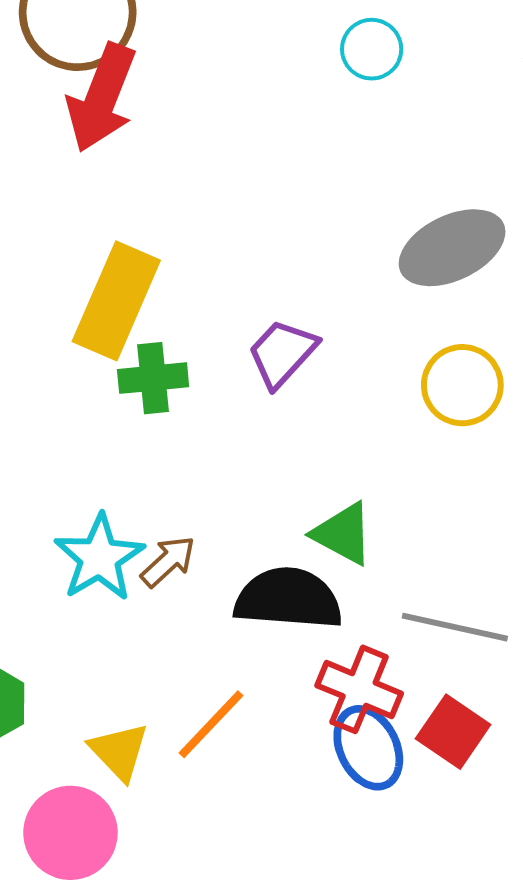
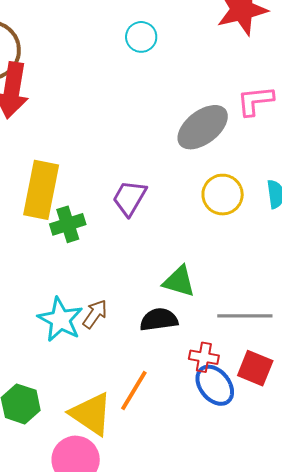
black semicircle: (288, 599) -> (159, 320), size x0.7
red cross: (359, 689) -> (204, 357), size x0.7
yellow triangle: (119, 751) -> (91, 414), size x1.4

